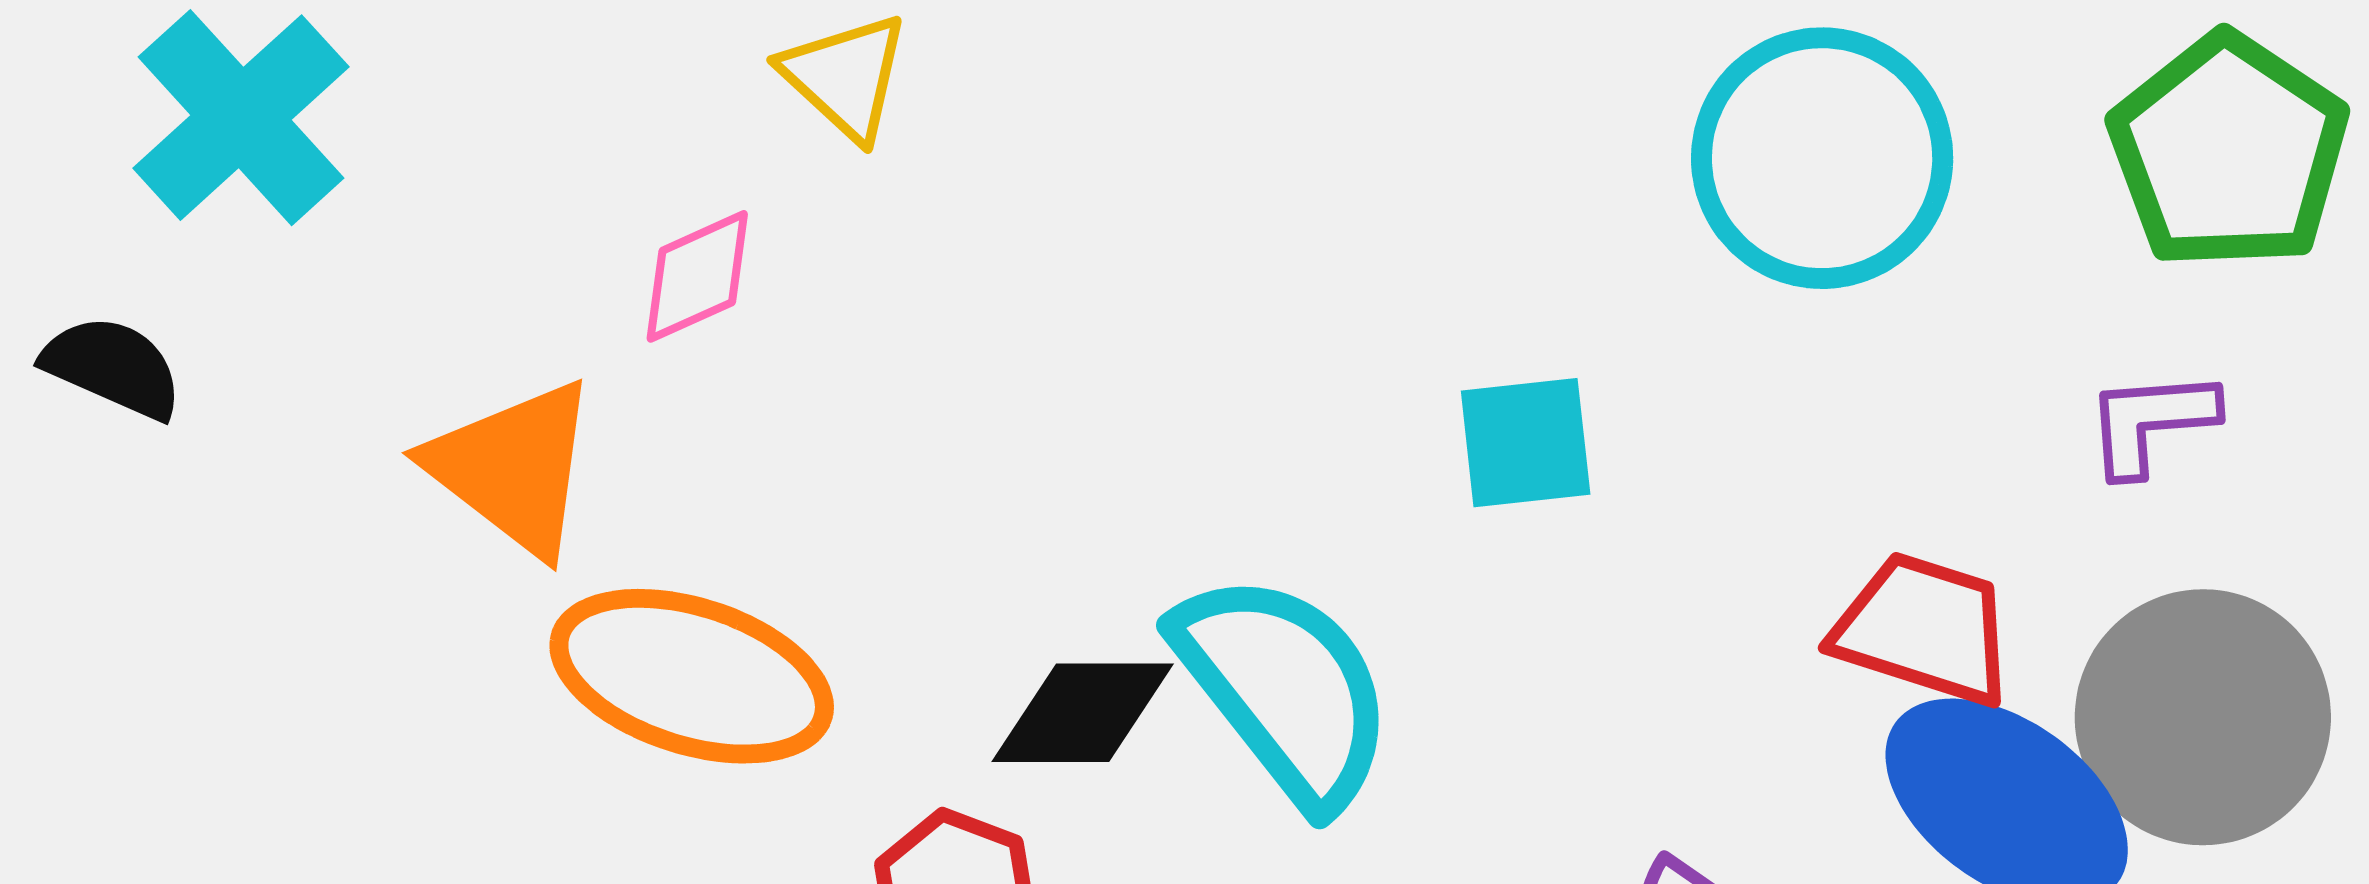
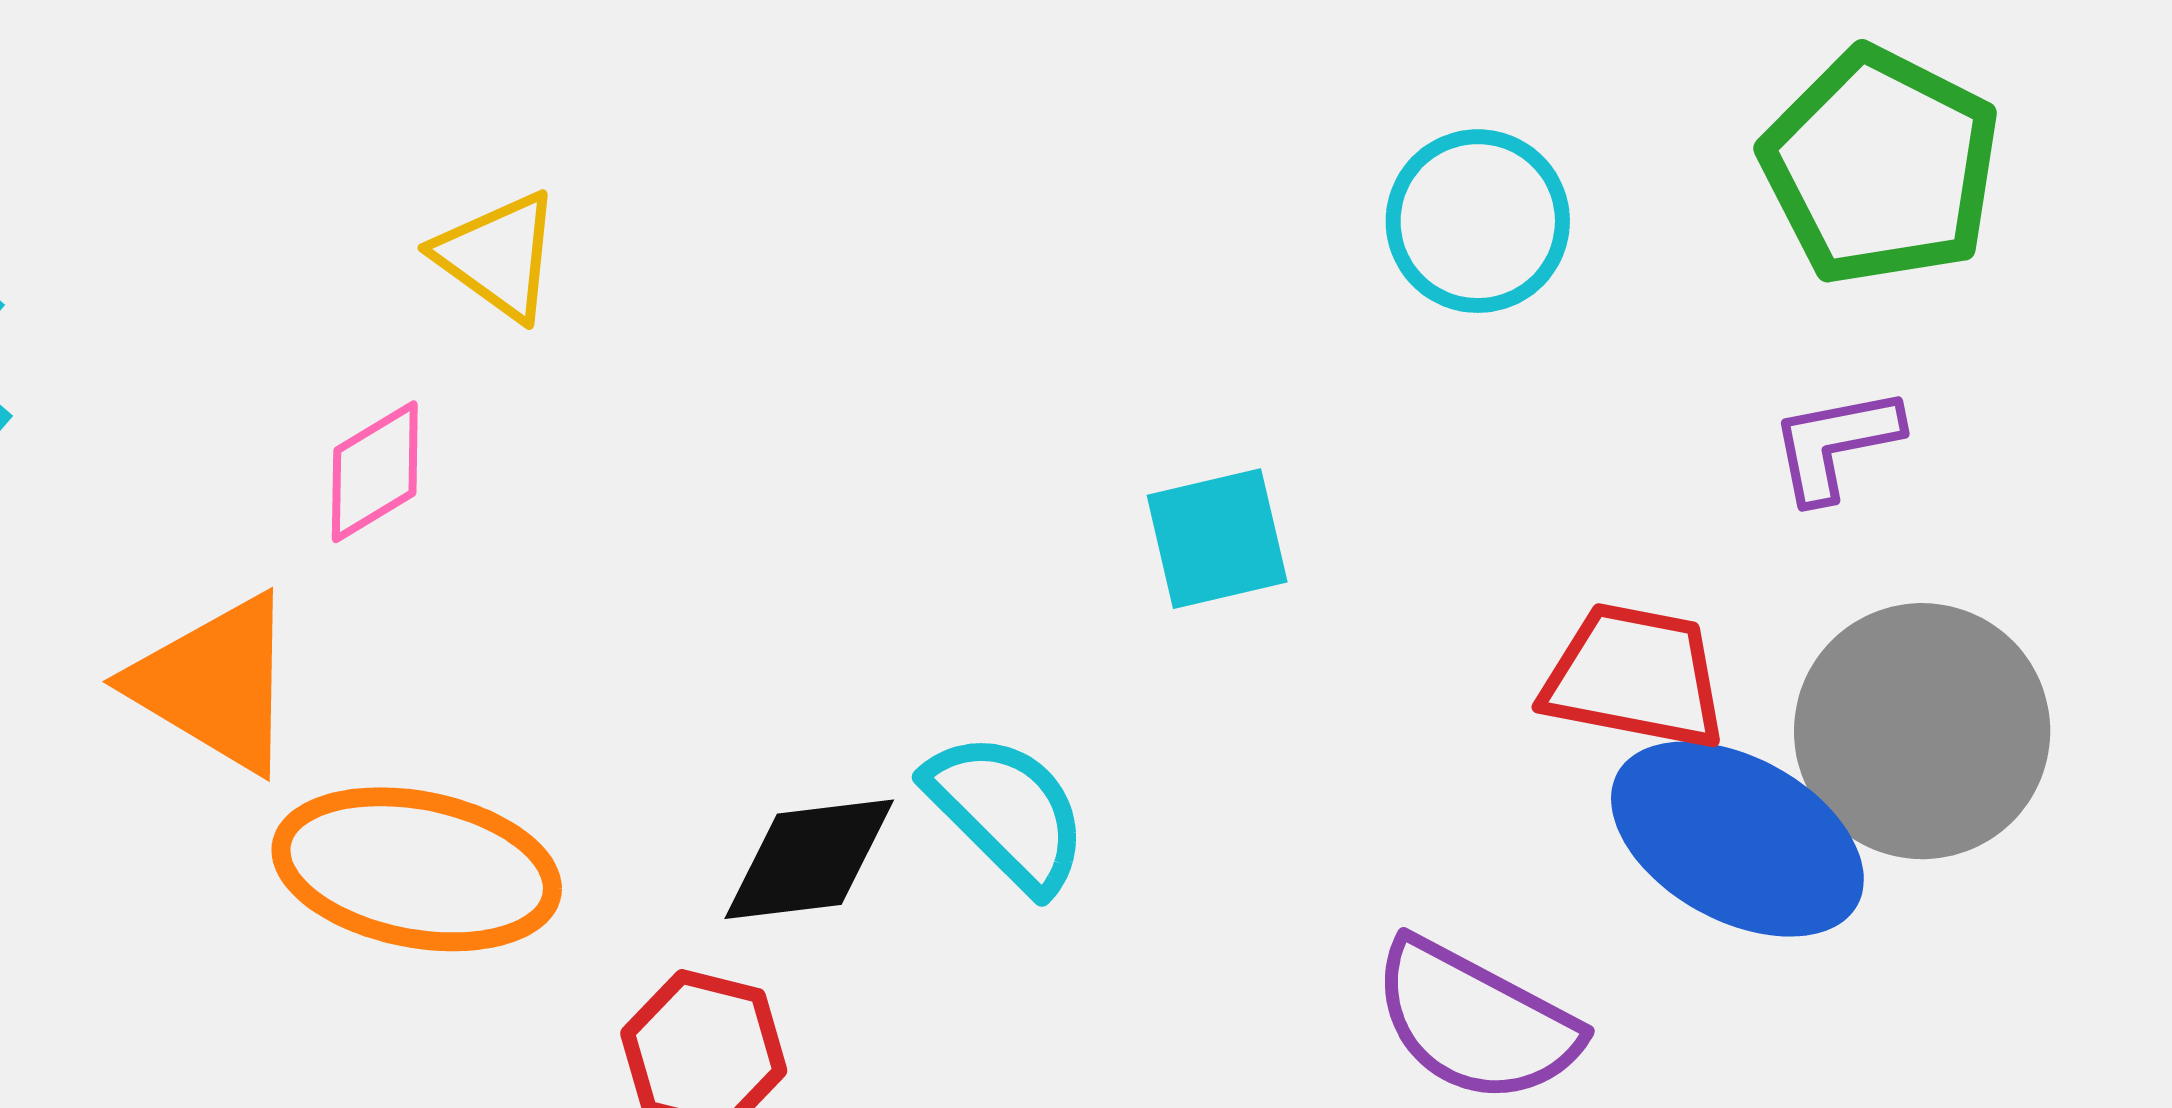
cyan circle: (1822, 158) -> (1478, 221), size x0.7
cyan semicircle: (1285, 689) -> (1007, 812), size x0.7

